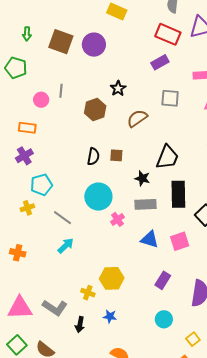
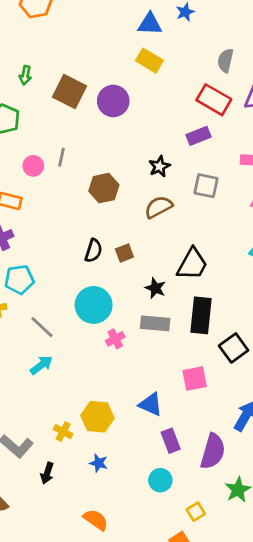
black star: (118, 88) -> (159, 166), moved
brown square: (116, 155) -> (124, 253), turned -32
blue triangle: (150, 239) -> (151, 404), moved
purple rectangle: (163, 280) -> (171, 441), moved, turned -60
blue star: (110, 316) -> (99, 463), moved

